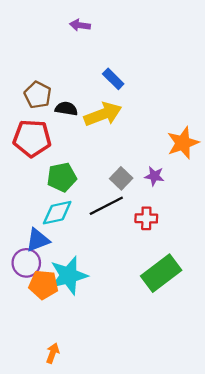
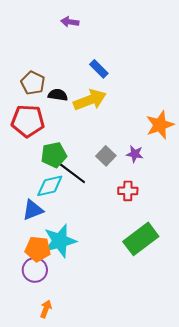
black line: (106, 206) -> (72, 173), moved, turned 64
purple circle: (26, 263) -> (35, 270), moved

